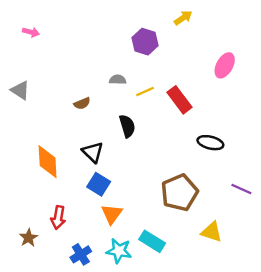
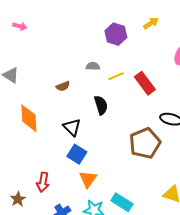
yellow arrow: (183, 18) -> (151, 23), moved
orange diamond: (48, 162) -> (29, 118), moved
brown pentagon: (179, 193) -> (145, 143), moved

